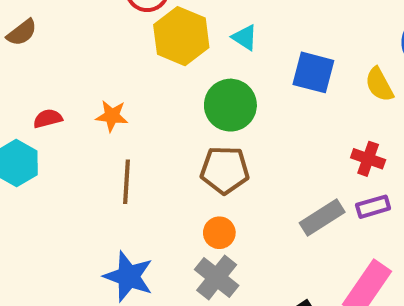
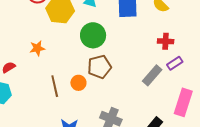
orange star: (112, 116) -> (37, 48), moved
orange circle: (219, 233) -> (78, 83), moved

